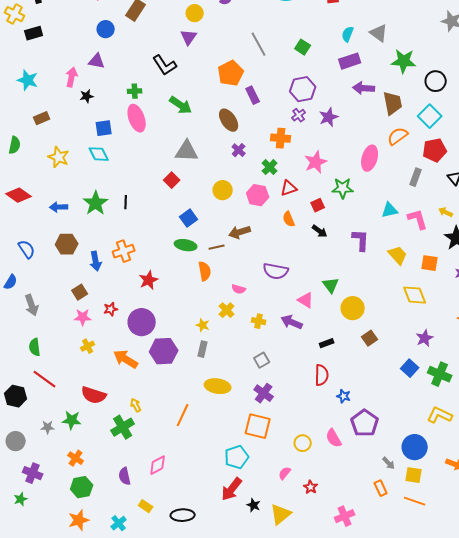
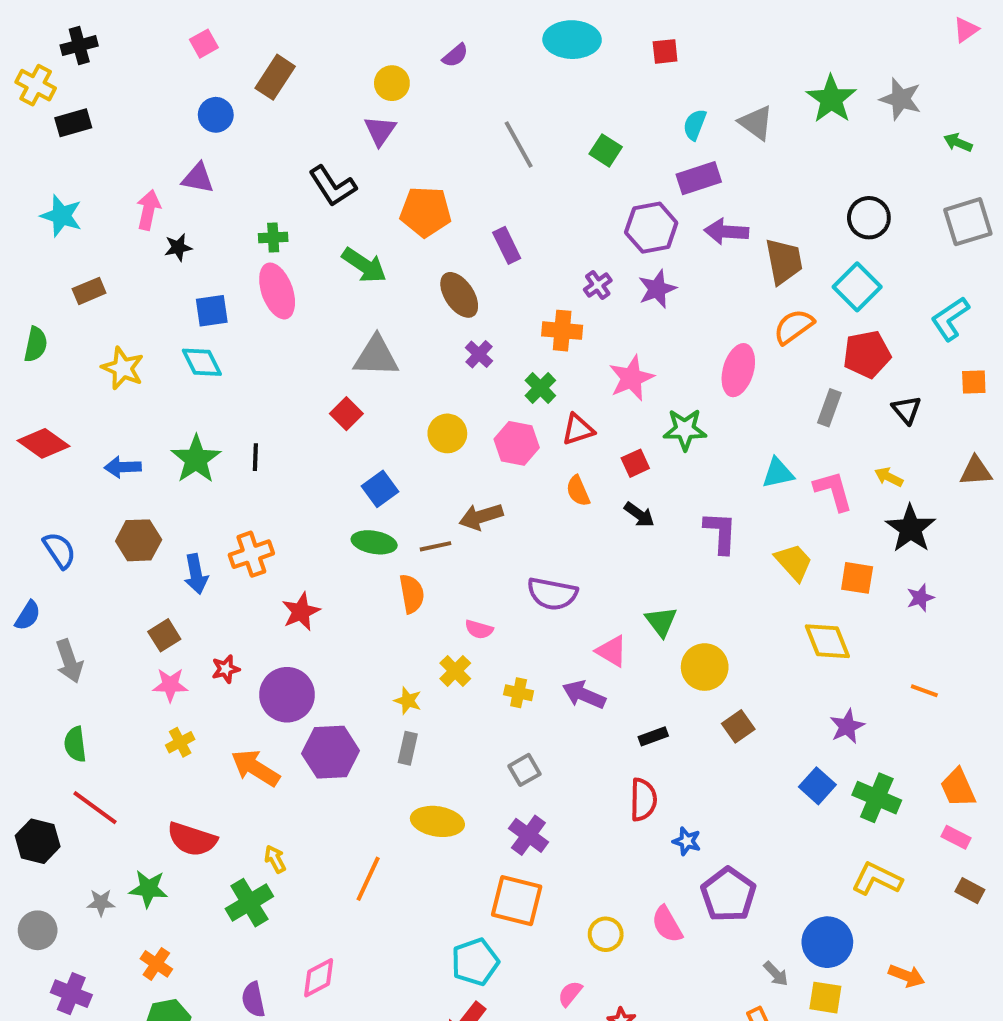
green star: (404, 61) -> (831, 99), moved, turned 30
orange pentagon: (231, 73) -> (426, 212), moved, turned 30
purple hexagon: (303, 89) -> (651, 228), moved

